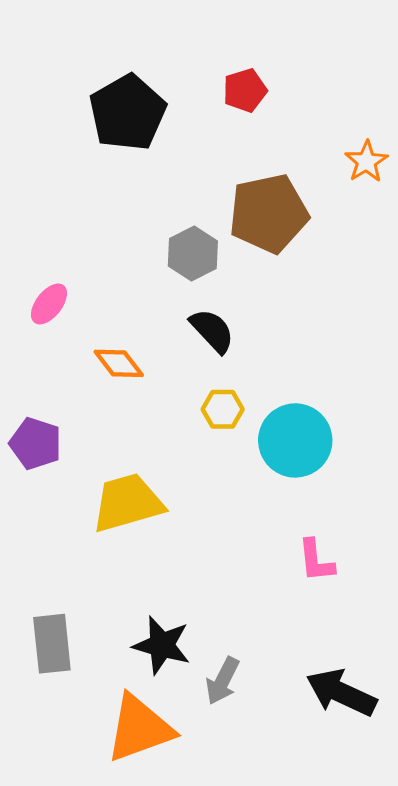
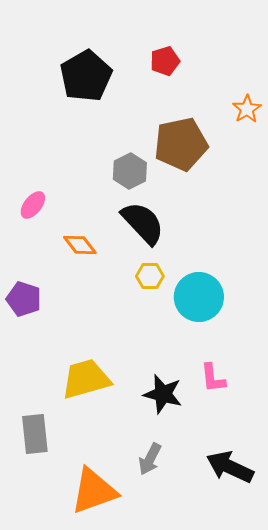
black semicircle: (212, 331) -> (143, 223), size x1.4
yellow trapezoid: (128, 503) -> (86, 379), moved
black star: (162, 645) -> (163, 394), moved

